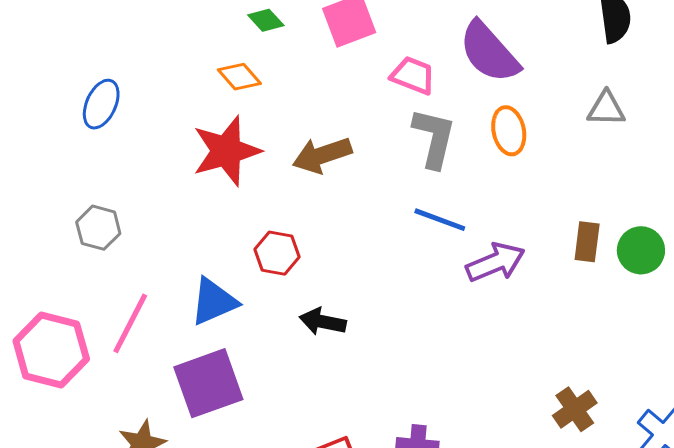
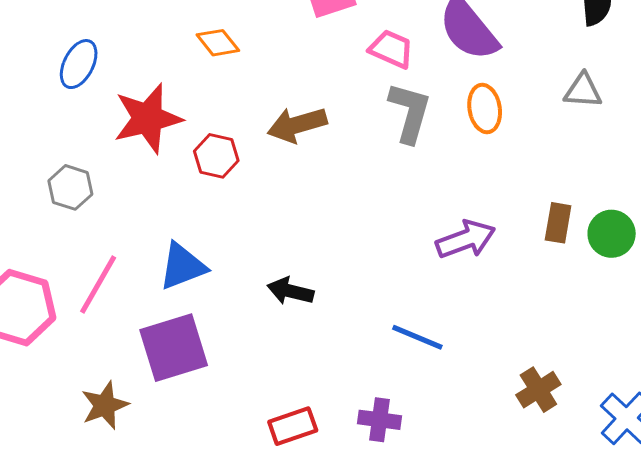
red star: (226, 151) -> (148, 118), moved
blue line: (440, 220) -> (417, 337), moved
red hexagon: (277, 253) -> (216, 156), moved

